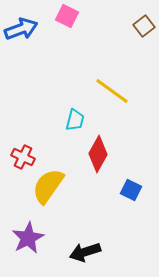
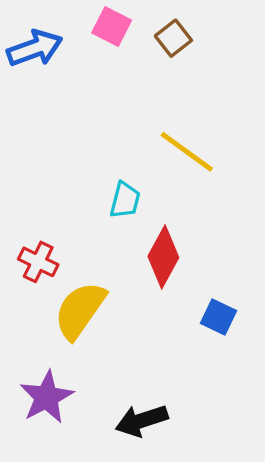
brown square: (144, 26) -> (173, 38), moved

